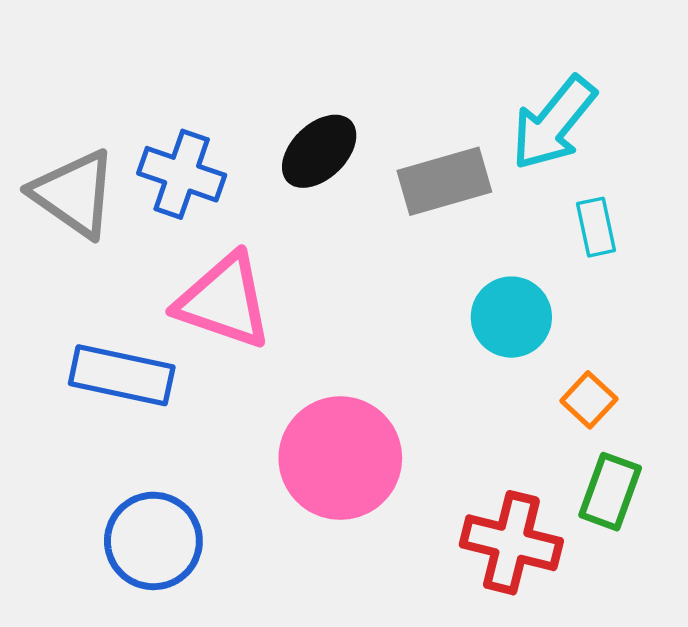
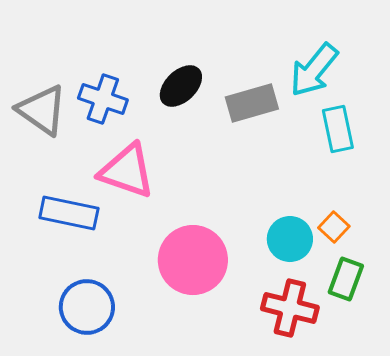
cyan rectangle: (596, 227) -> (338, 129), size x1.4
cyan circle: (511, 317) -> (290, 239), moved

